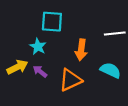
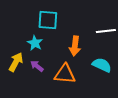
yellow arrow: (17, 67) -> (16, 62), turned -36
orange triangle: (70, 80) -> (65, 74), turned 30

